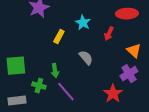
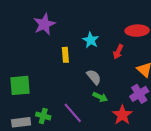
yellow rectangle: (59, 37) -> (65, 55), turned -32
green arrow: (55, 71) -> (100, 97), moved, turned -56
green cross: (39, 86) -> (43, 116), moved

